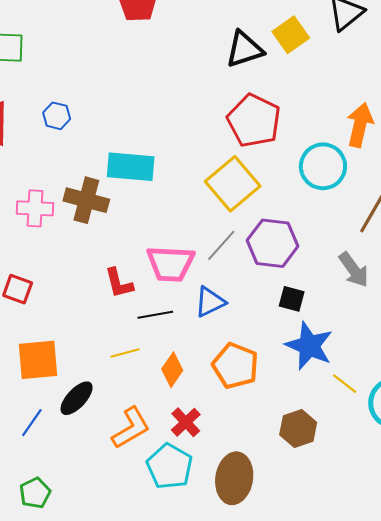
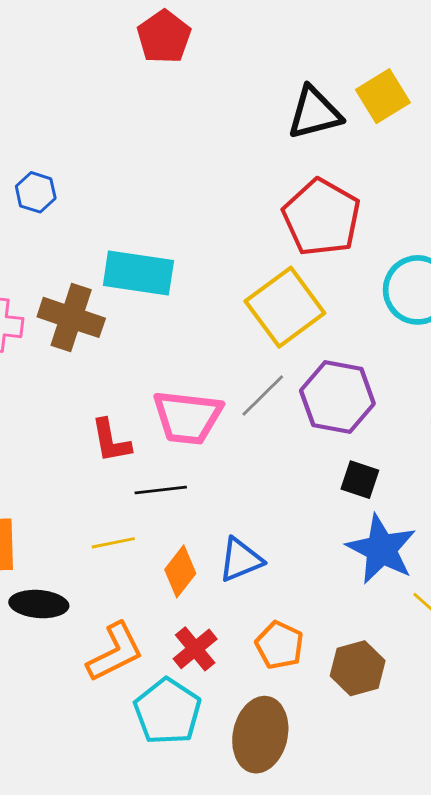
blue triangle: (210, 302) -> (241, 560), moved
orange pentagon: (235, 366) -> (279, 645), moved, size x0.7
black ellipse: (77, 398) -> (39, 604), turned 48

